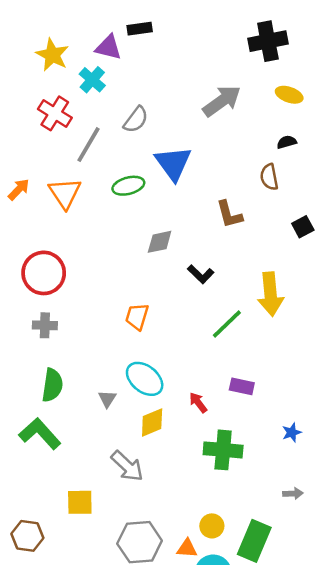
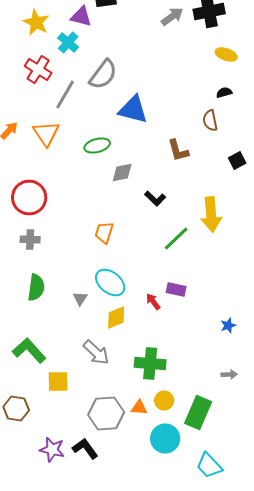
gray arrow: (222, 101) -> (172, 16), moved, size x0.7
gray semicircle: (136, 120) -> (103, 74), size x1.4
blue triangle: (173, 163) -> (133, 110), turned -40
green ellipse: (128, 186) -> (97, 146), moved
purple rectangle: (242, 386) -> (176, 290), moved
green L-shape: (40, 434) -> (29, 350), moved
green cross: (223, 450) -> (150, 364), moved
orange triangle: (187, 548) -> (139, 408), moved

